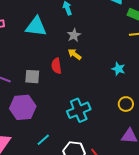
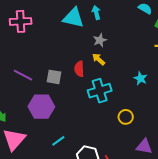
cyan triangle: (36, 27) -> (73, 18), moved
yellow circle: (126, 104) -> (126, 117), moved
cyan cross: (79, 110) -> (100, 91), moved

